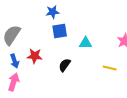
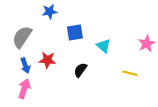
blue star: (53, 12) -> (50, 12), moved
cyan triangle: (86, 43) -> (104, 46), turned 40

